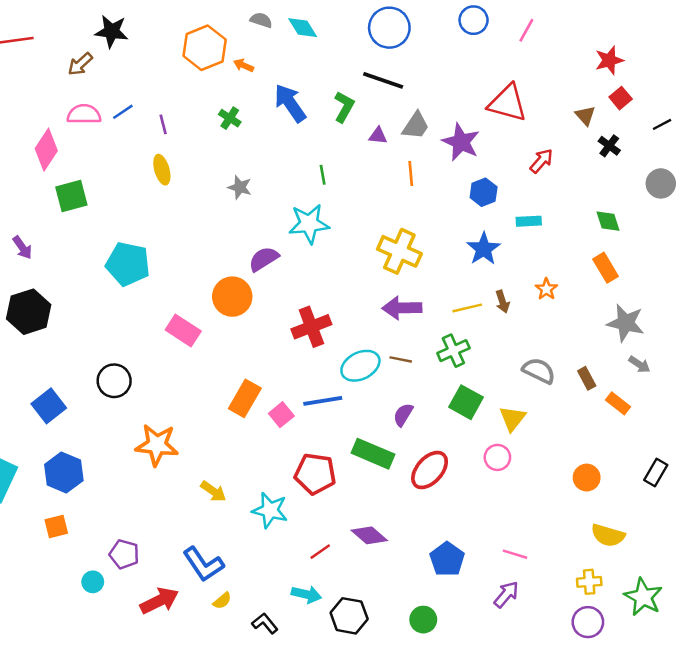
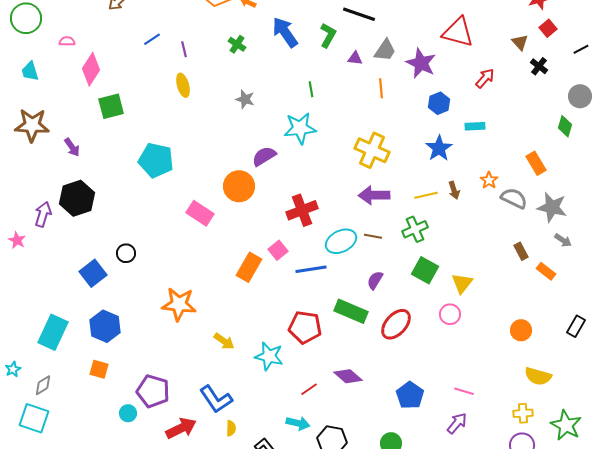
pink semicircle: (84, 114) -> (67, 41), moved, size x0.6
green diamond: (608, 221) -> (565, 126), moved, turned 35
gray semicircle: (539, 371) -> (514, 198), moved
black circle: (114, 381) -> (126, 253), moved, size x0.7
pink square: (281, 415) -> (278, 250), moved
orange square: (56, 527) -> (99, 369), turned 30
purple pentagon: (124, 554) -> (153, 391), size x1.4
yellow semicircle: (222, 601) -> (231, 428), turned -49

